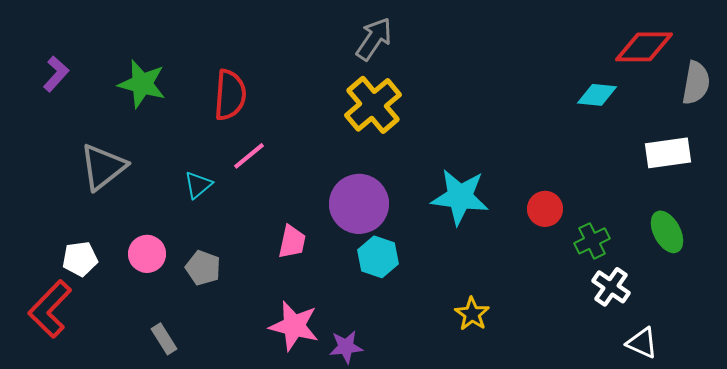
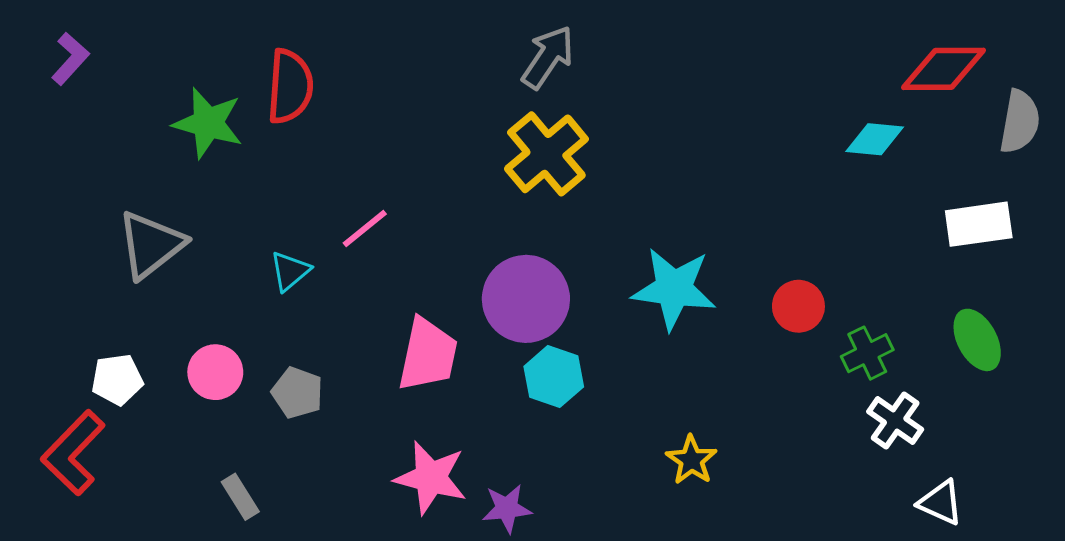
purple L-shape: (56, 74) -> (70, 59), moved
red semicircle: (230, 95) -> (290, 86), moved
pink trapezoid: (292, 242) -> (428, 355), size x1.5

